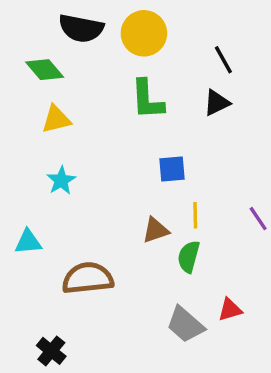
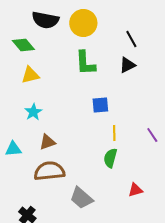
brown triangle: (156, 230) -> (47, 142), moved
gray trapezoid: (185, 324) -> (81, 198), moved

